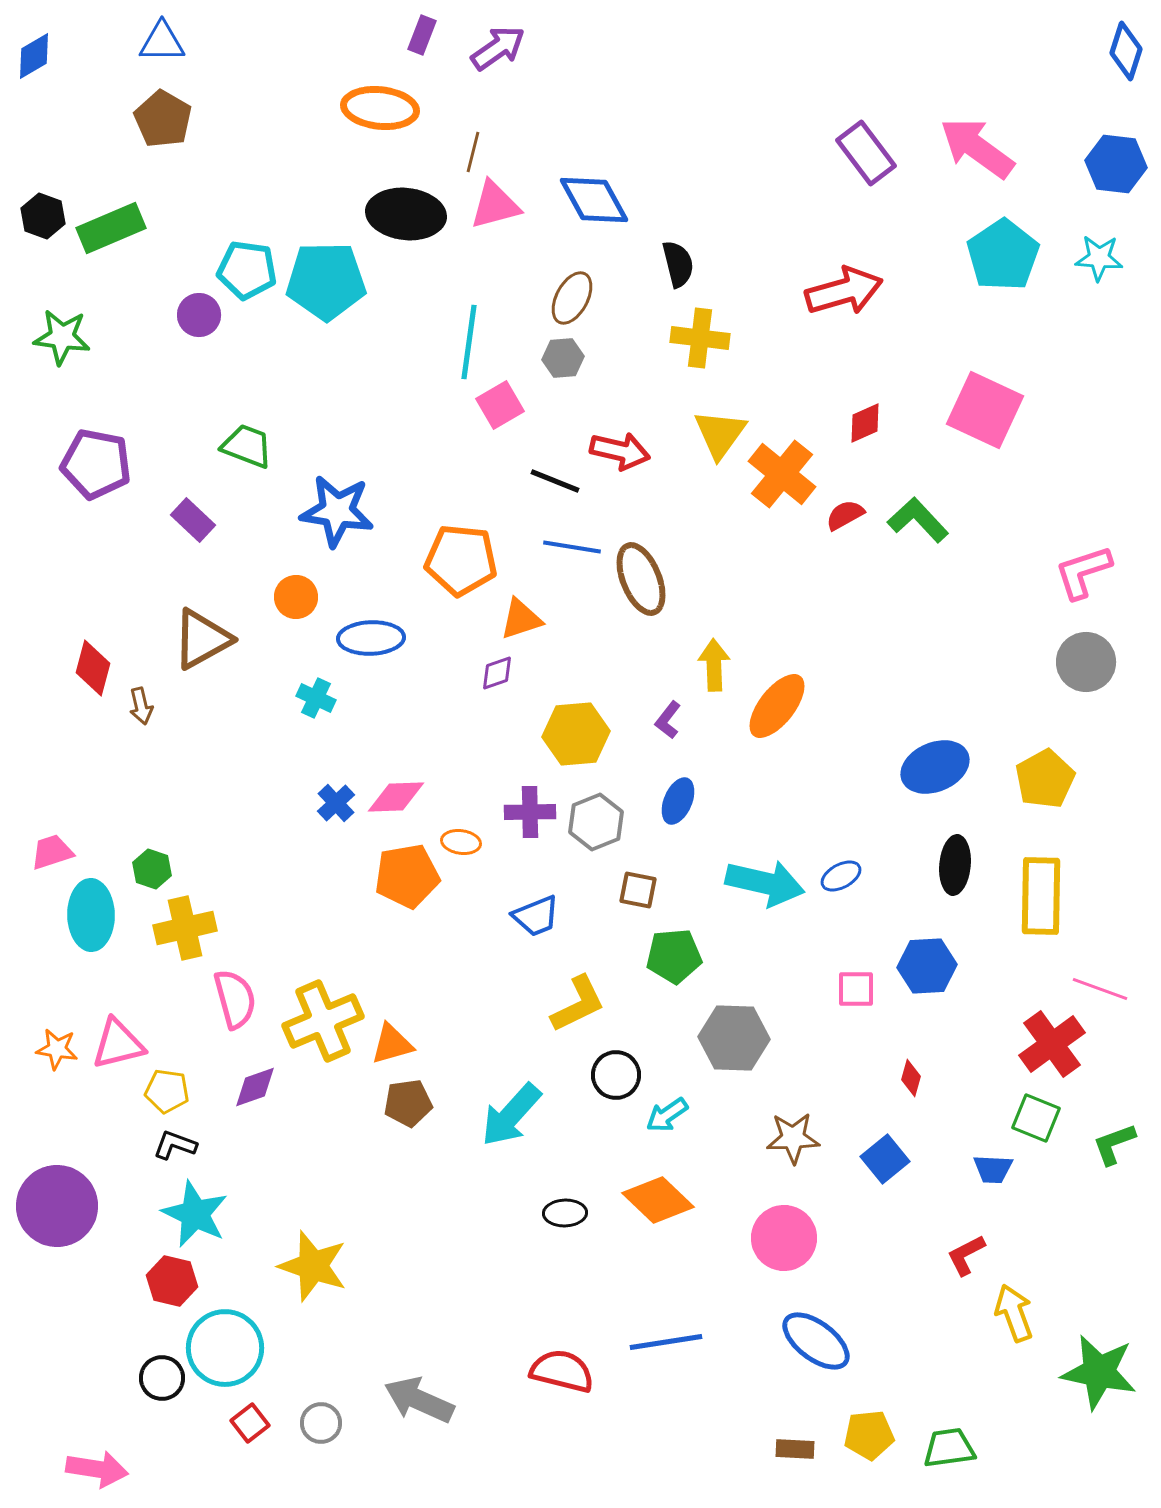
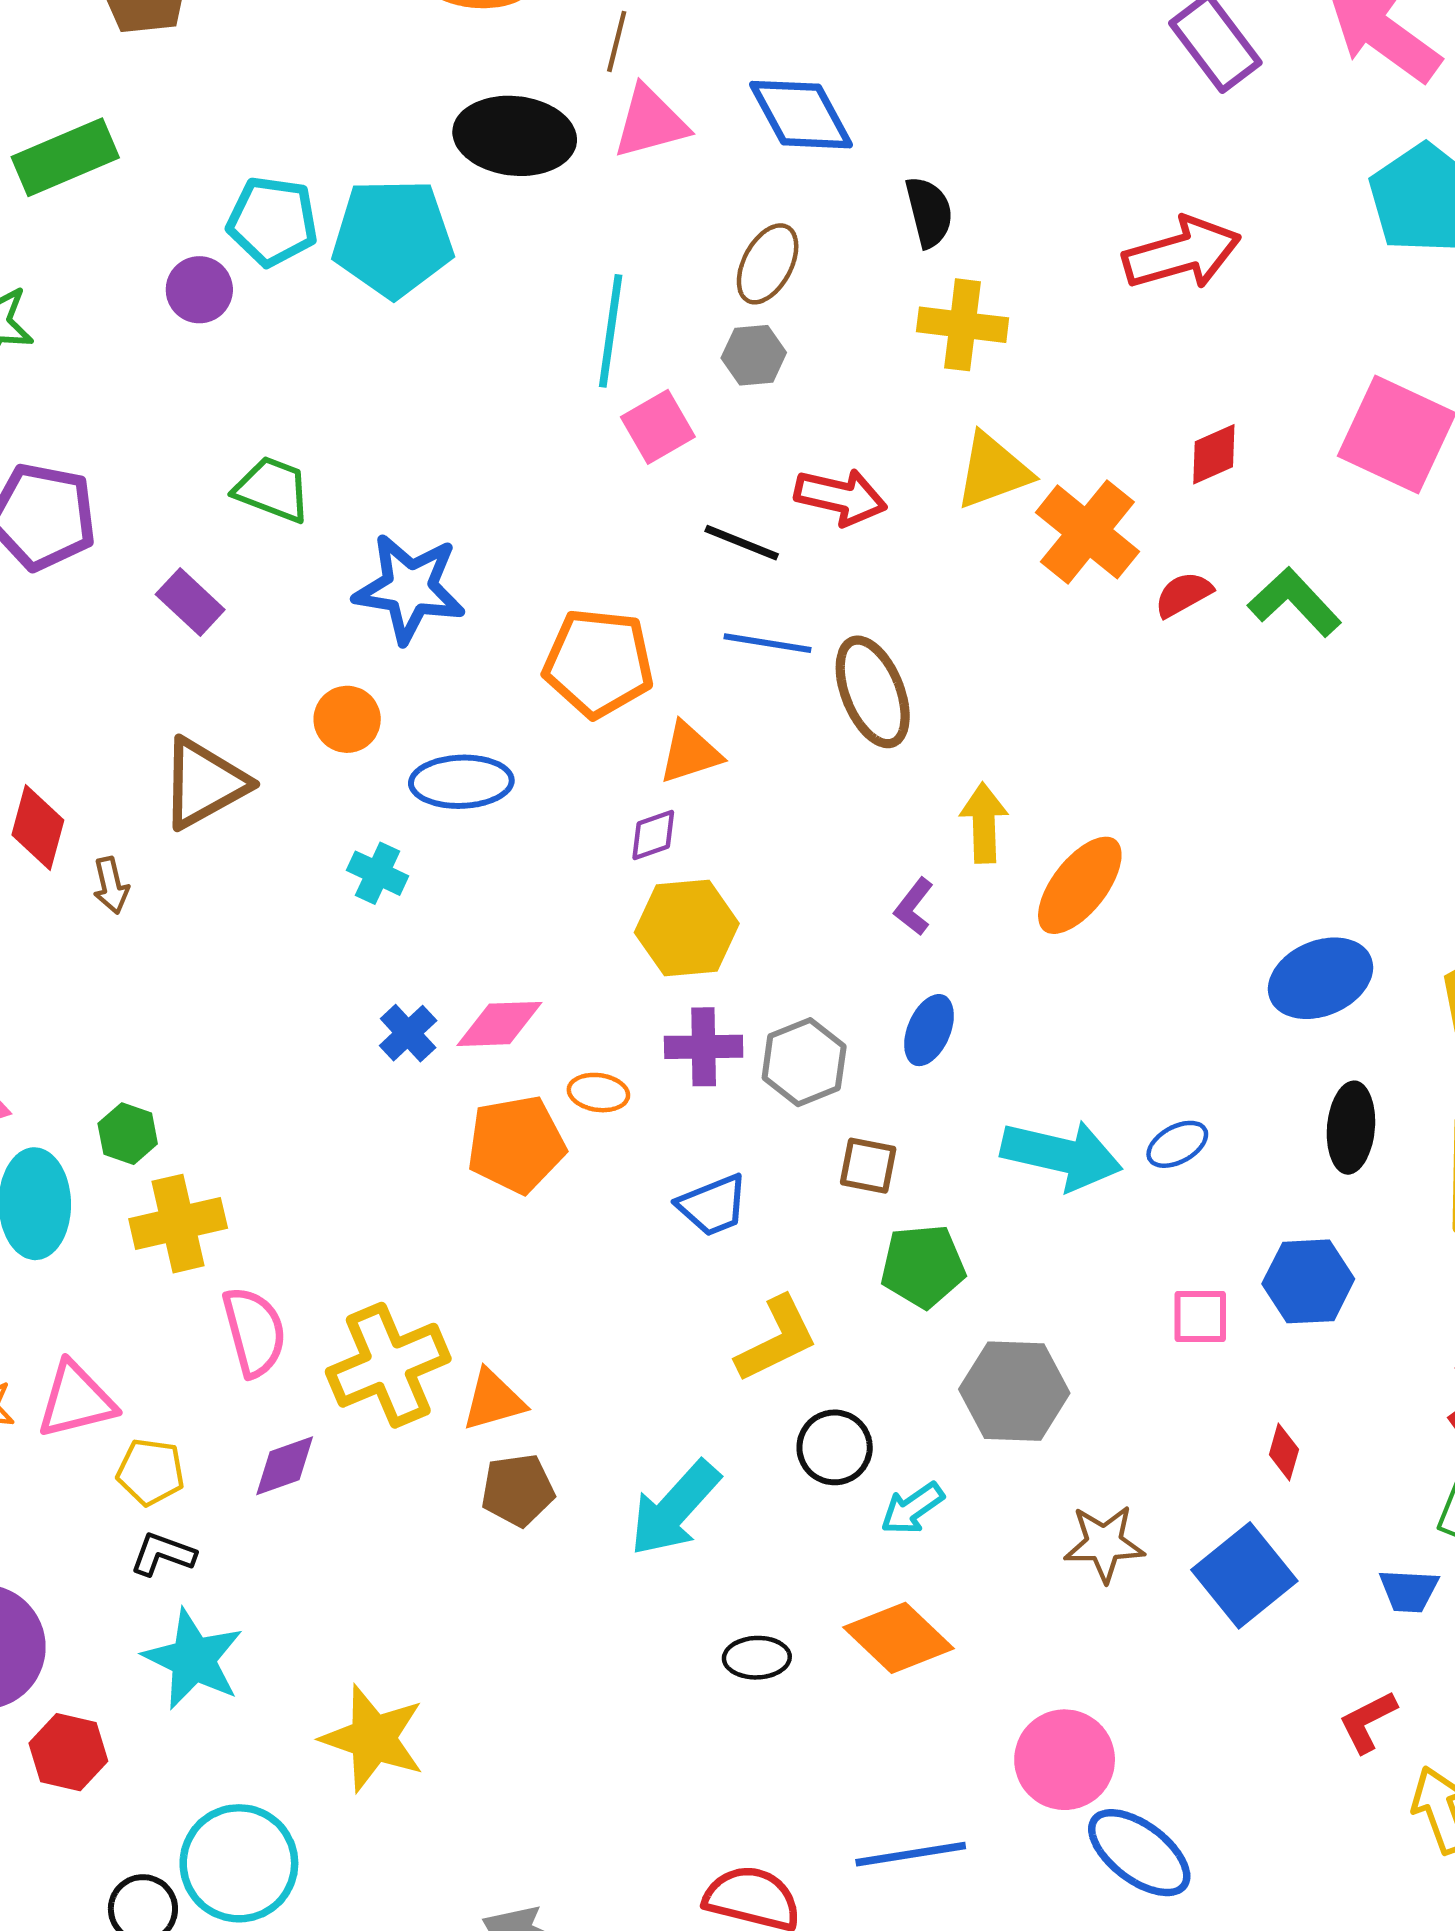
yellow triangle: (720, 434) -> (993, 471), turned 34
yellow hexagon: (576, 734) -> (687, 928), moved
blue square: (885, 1159) -> (1244, 1575), size x1.4
pink circle: (784, 1238) -> (1065, 1760), moved
red hexagon: (172, 1281) -> (68, 1752), moved

